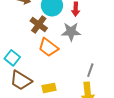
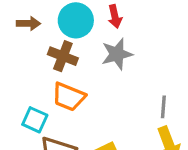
orange trapezoid: (48, 47) -> (69, 97), moved

